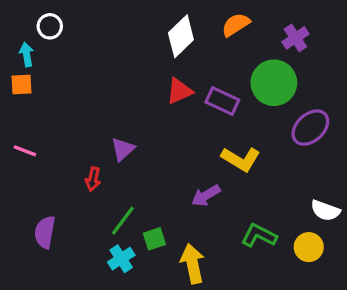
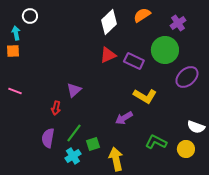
purple semicircle: (45, 232) -> (48, 138), moved

